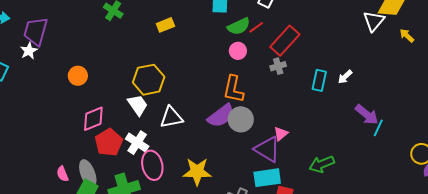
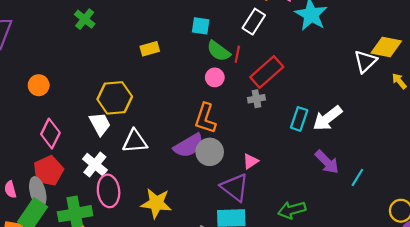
yellow rectangle: (165, 25) -> (150, 49), moved
green semicircle: (239, 26) -> (219, 51), turned 55
red line: (256, 27) -> (237, 54), turned -49
white arrow: (345, 77) -> (327, 118), size x1.8
purple arrow: (367, 115) -> (327, 162), moved
pink diamond: (93, 119) -> (50, 134), turned -48
pink triangle: (281, 134) -> (251, 161), moved
red pentagon: (109, 142) -> (48, 171), moved

